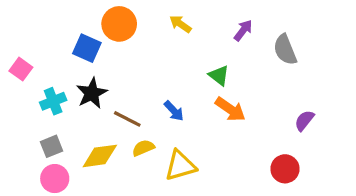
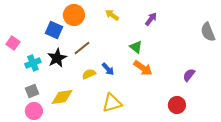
gray semicircle: (285, 50) -> (208, 32), moved
brown line: (127, 119) -> (82, 48), moved, turned -66
yellow semicircle: (143, 148) -> (89, 74), moved

